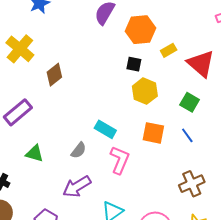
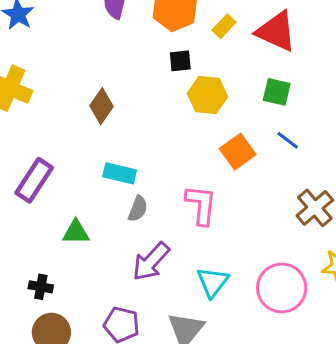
brown diamond: (54, 75) -> (101, 106), moved
cyan rectangle: (105, 129) -> (120, 173), moved
orange square: (153, 133) -> (238, 152), turned -30

